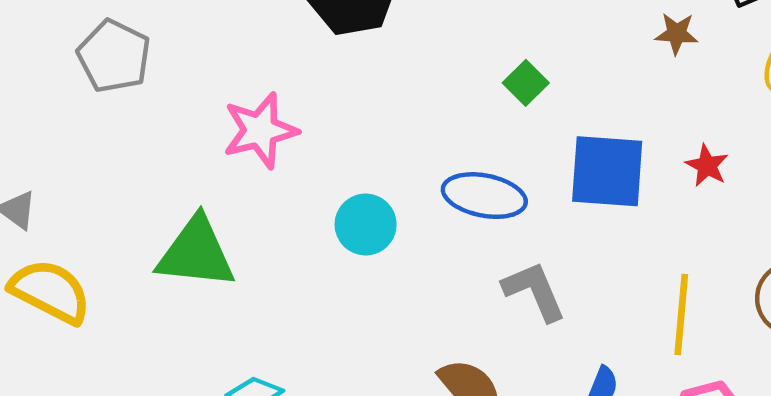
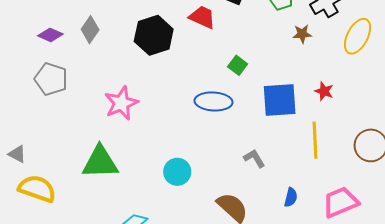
blue ellipse: (484, 196) -> (213, 101), moved
cyan circle: (366, 224) -> (177, 172), moved
gray L-shape: (534, 291) -> (254, 158), size x0.7
yellow line: (681, 315) -> (315, 140), moved

